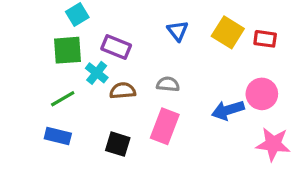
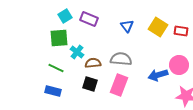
purple rectangle: (116, 47) -> (89, 19), moved
gray semicircle: (168, 84) -> (121, 59), size x1.5
green line: (63, 99) -> (56, 68), turned 56
black square: (118, 144) -> (90, 84), moved

